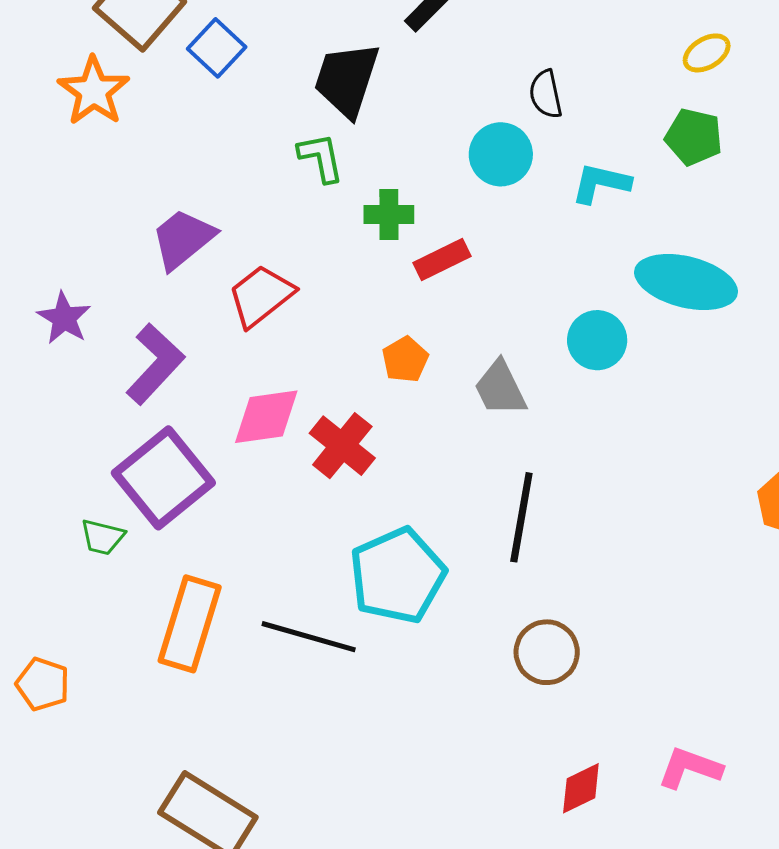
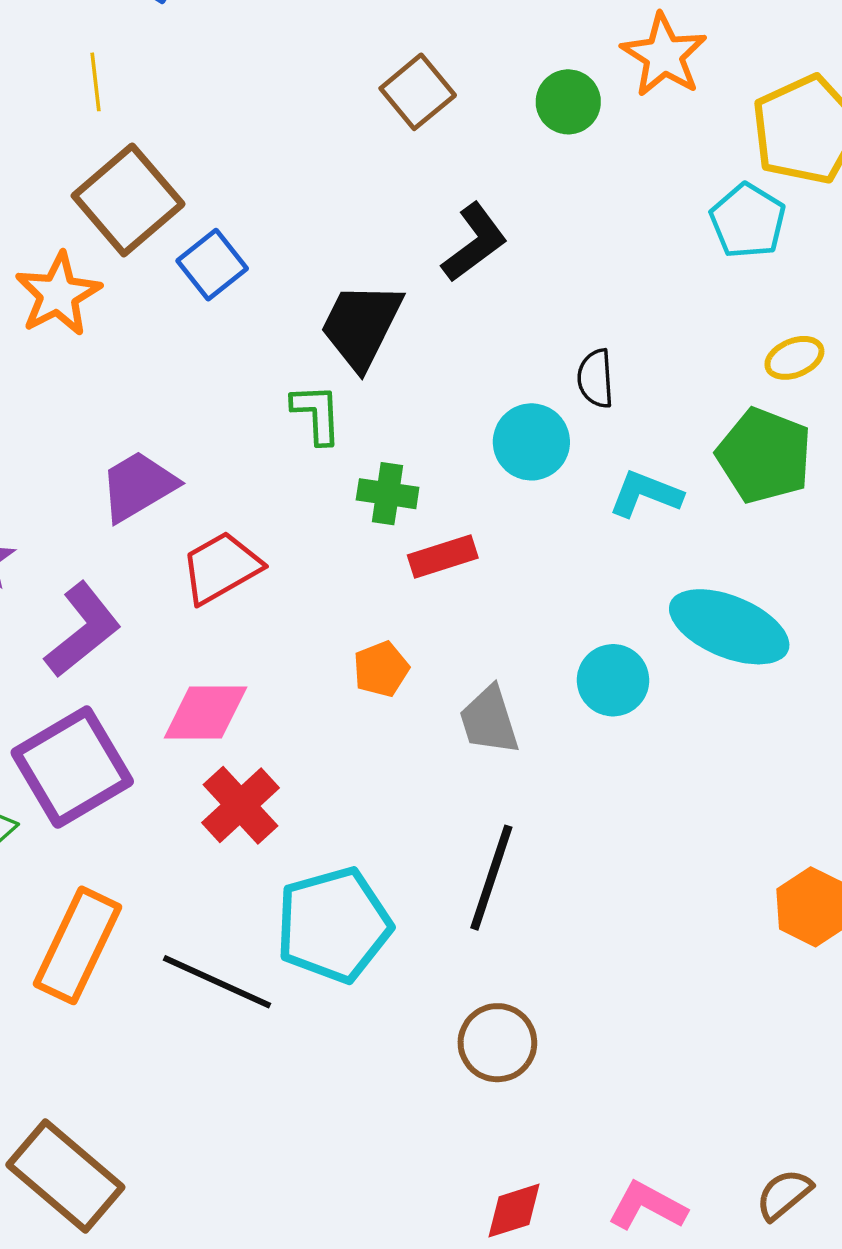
green pentagon: (694, 137) -> (764, 456), size x1.4
red cross: (342, 446) -> (241, 805), moved

